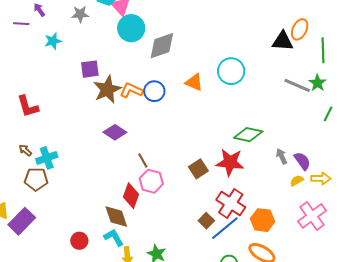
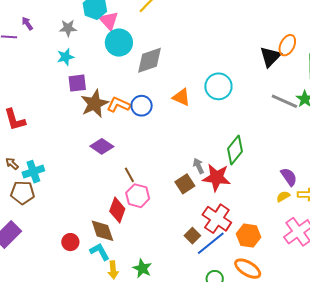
cyan star: (53, 41) -> (65, 57), moved
black triangle: (283, 41) -> (270, 57), turned -50
green diamond: (248, 135) -> (235, 150), turned -64
gray arrow: (282, 156) -> (198, 166), moved
red circle: (79, 241) -> (70, 242), moved

